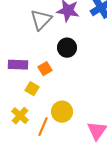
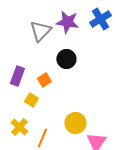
purple rectangle: (18, 65) -> (17, 76), turned -72
yellow circle: (62, 112) -> (75, 123), moved

